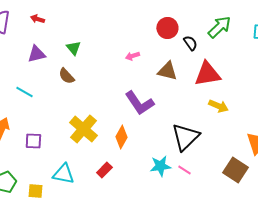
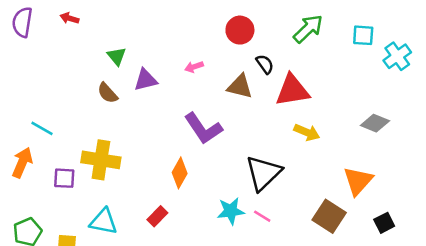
black semicircle: (190, 43) -> (265, 64), moved
purple triangle: (36, 54) -> (146, 80), moved
cyan line: (24, 92) -> (42, 128), moved
yellow cross: (83, 129) -> (101, 160), moved, turned -32

